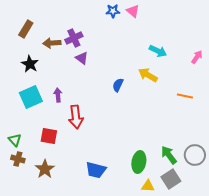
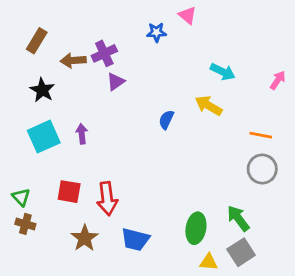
blue star: (113, 11) -> (156, 32), moved
purple triangle: (82, 58) -> (116, 82), turned 48
red arrow: (76, 117) -> (107, 199), moved
gray circle: (195, 155) -> (262, 169), moved
brown star: (45, 169) -> (85, 238), moved

